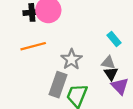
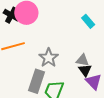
black cross: (32, 12) -> (11, 15), turned 35
cyan rectangle: (114, 39) -> (88, 21), moved

